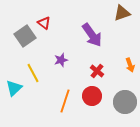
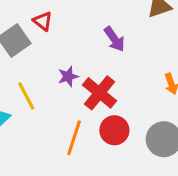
purple arrow: (92, 35) -> (114, 39), size x0.7
red cross: (97, 71) -> (99, 93), moved, size x1.6

